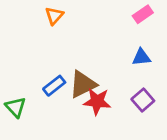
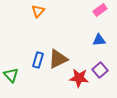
blue rectangle: (54, 86) -> (38, 60), turned -35
red star: (97, 101) -> (79, 78), moved

